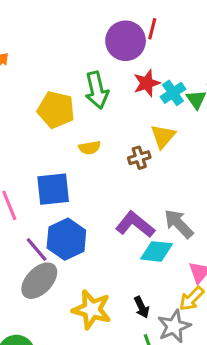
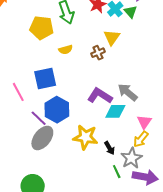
yellow star: (92, 310) -> (85, 137), moved

